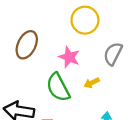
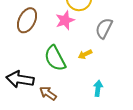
pink star: (69, 57) -> (65, 20), moved, turned 30

